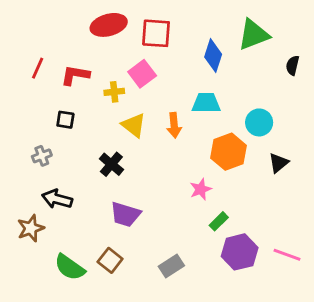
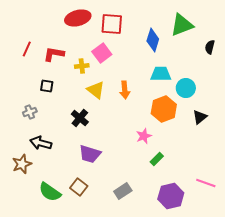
cyan trapezoid: (206, 103) -> (161, 74), moved
purple hexagon: (240, 252) -> (171, 196), moved

